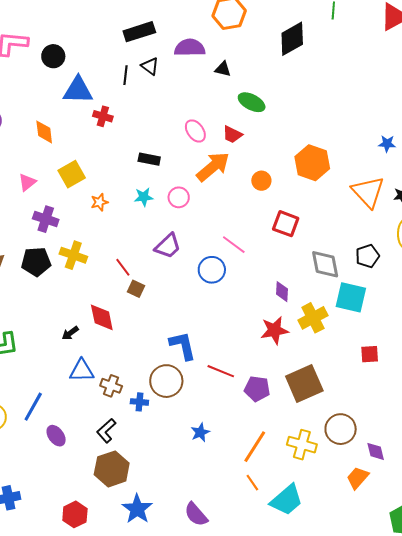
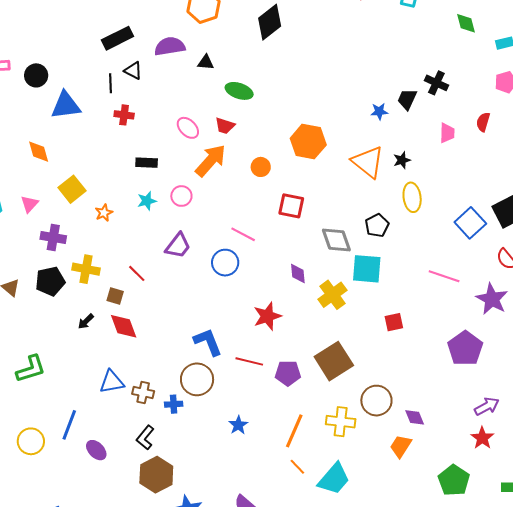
red cross: (103, 116) -> (124, 115), moved
brown square: (136, 289) -> (115, 296), moved
red star: (274, 330) -> (267, 316), moved
black arrow: (70, 333) -> (86, 321), moved

